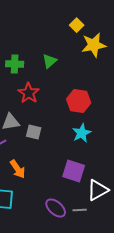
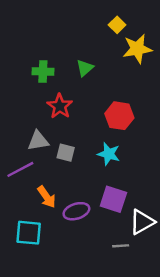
cyan star: (82, 133) -> (109, 154), moved, turned -30
purple ellipse: (56, 208) -> (76, 211), moved, turned -60

